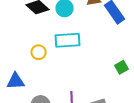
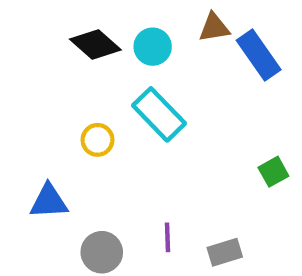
cyan rectangle: (68, 40) -> (159, 114), turned 50

